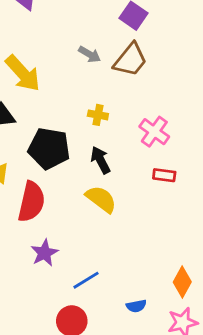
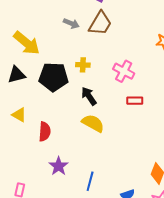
black pentagon: (49, 148) -> (53, 77), moved
red semicircle: (31, 202) -> (45, 132), size x0.7
blue line: (86, 280) -> (90, 181), turned -36

